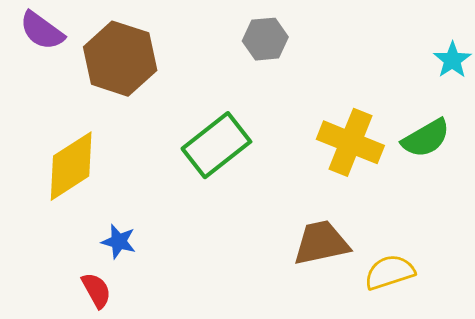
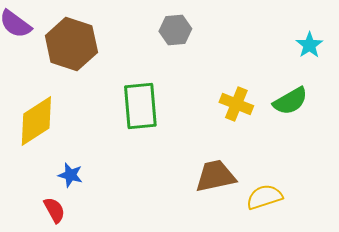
yellow cross: (350, 142) -> (236, 104), size x0.7
green rectangle: (216, 145) -> (140, 106), turned -57

